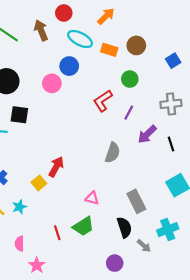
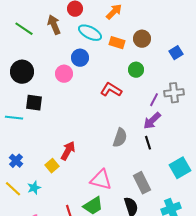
red L-shape: (103, 101) -> (111, 90), turned 65
purple line: (129, 113) -> (154, 100), moved
black line: (171, 144) -> (148, 143), moved
pink triangle: (92, 198) -> (101, 180), size x1.6

